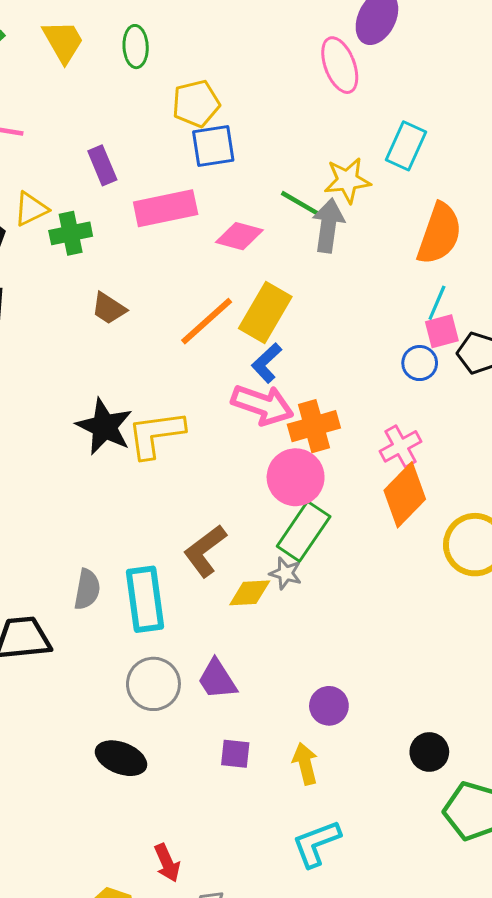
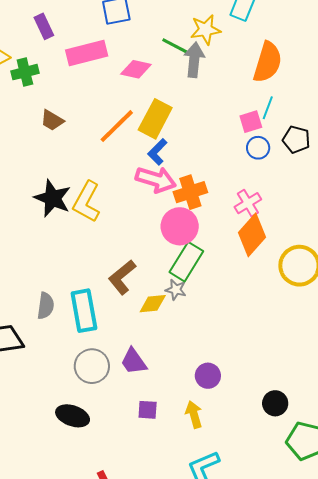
pink square: (442, 331) -> (251, 122), moved
yellow L-shape: (156, 434) -> (87, 202), turned -51

